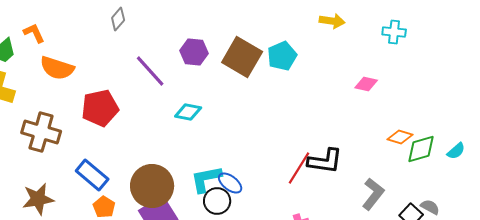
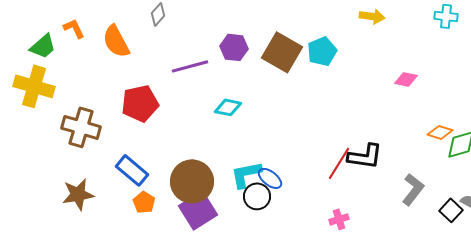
cyan cross: (394, 32) -> (446, 16), moved
orange semicircle: (57, 68) -> (116, 41), moved, turned 44
purple line: (150, 71) -> (190, 66), turned -63

